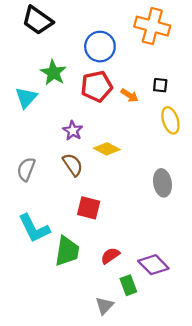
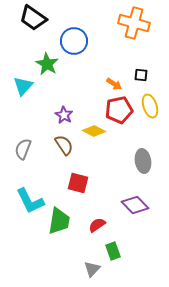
blue circle: (100, 47) -> (74, 41), moved
red pentagon: (97, 86) -> (119, 110), moved
purple diamond: (153, 265) -> (135, 205), moved

